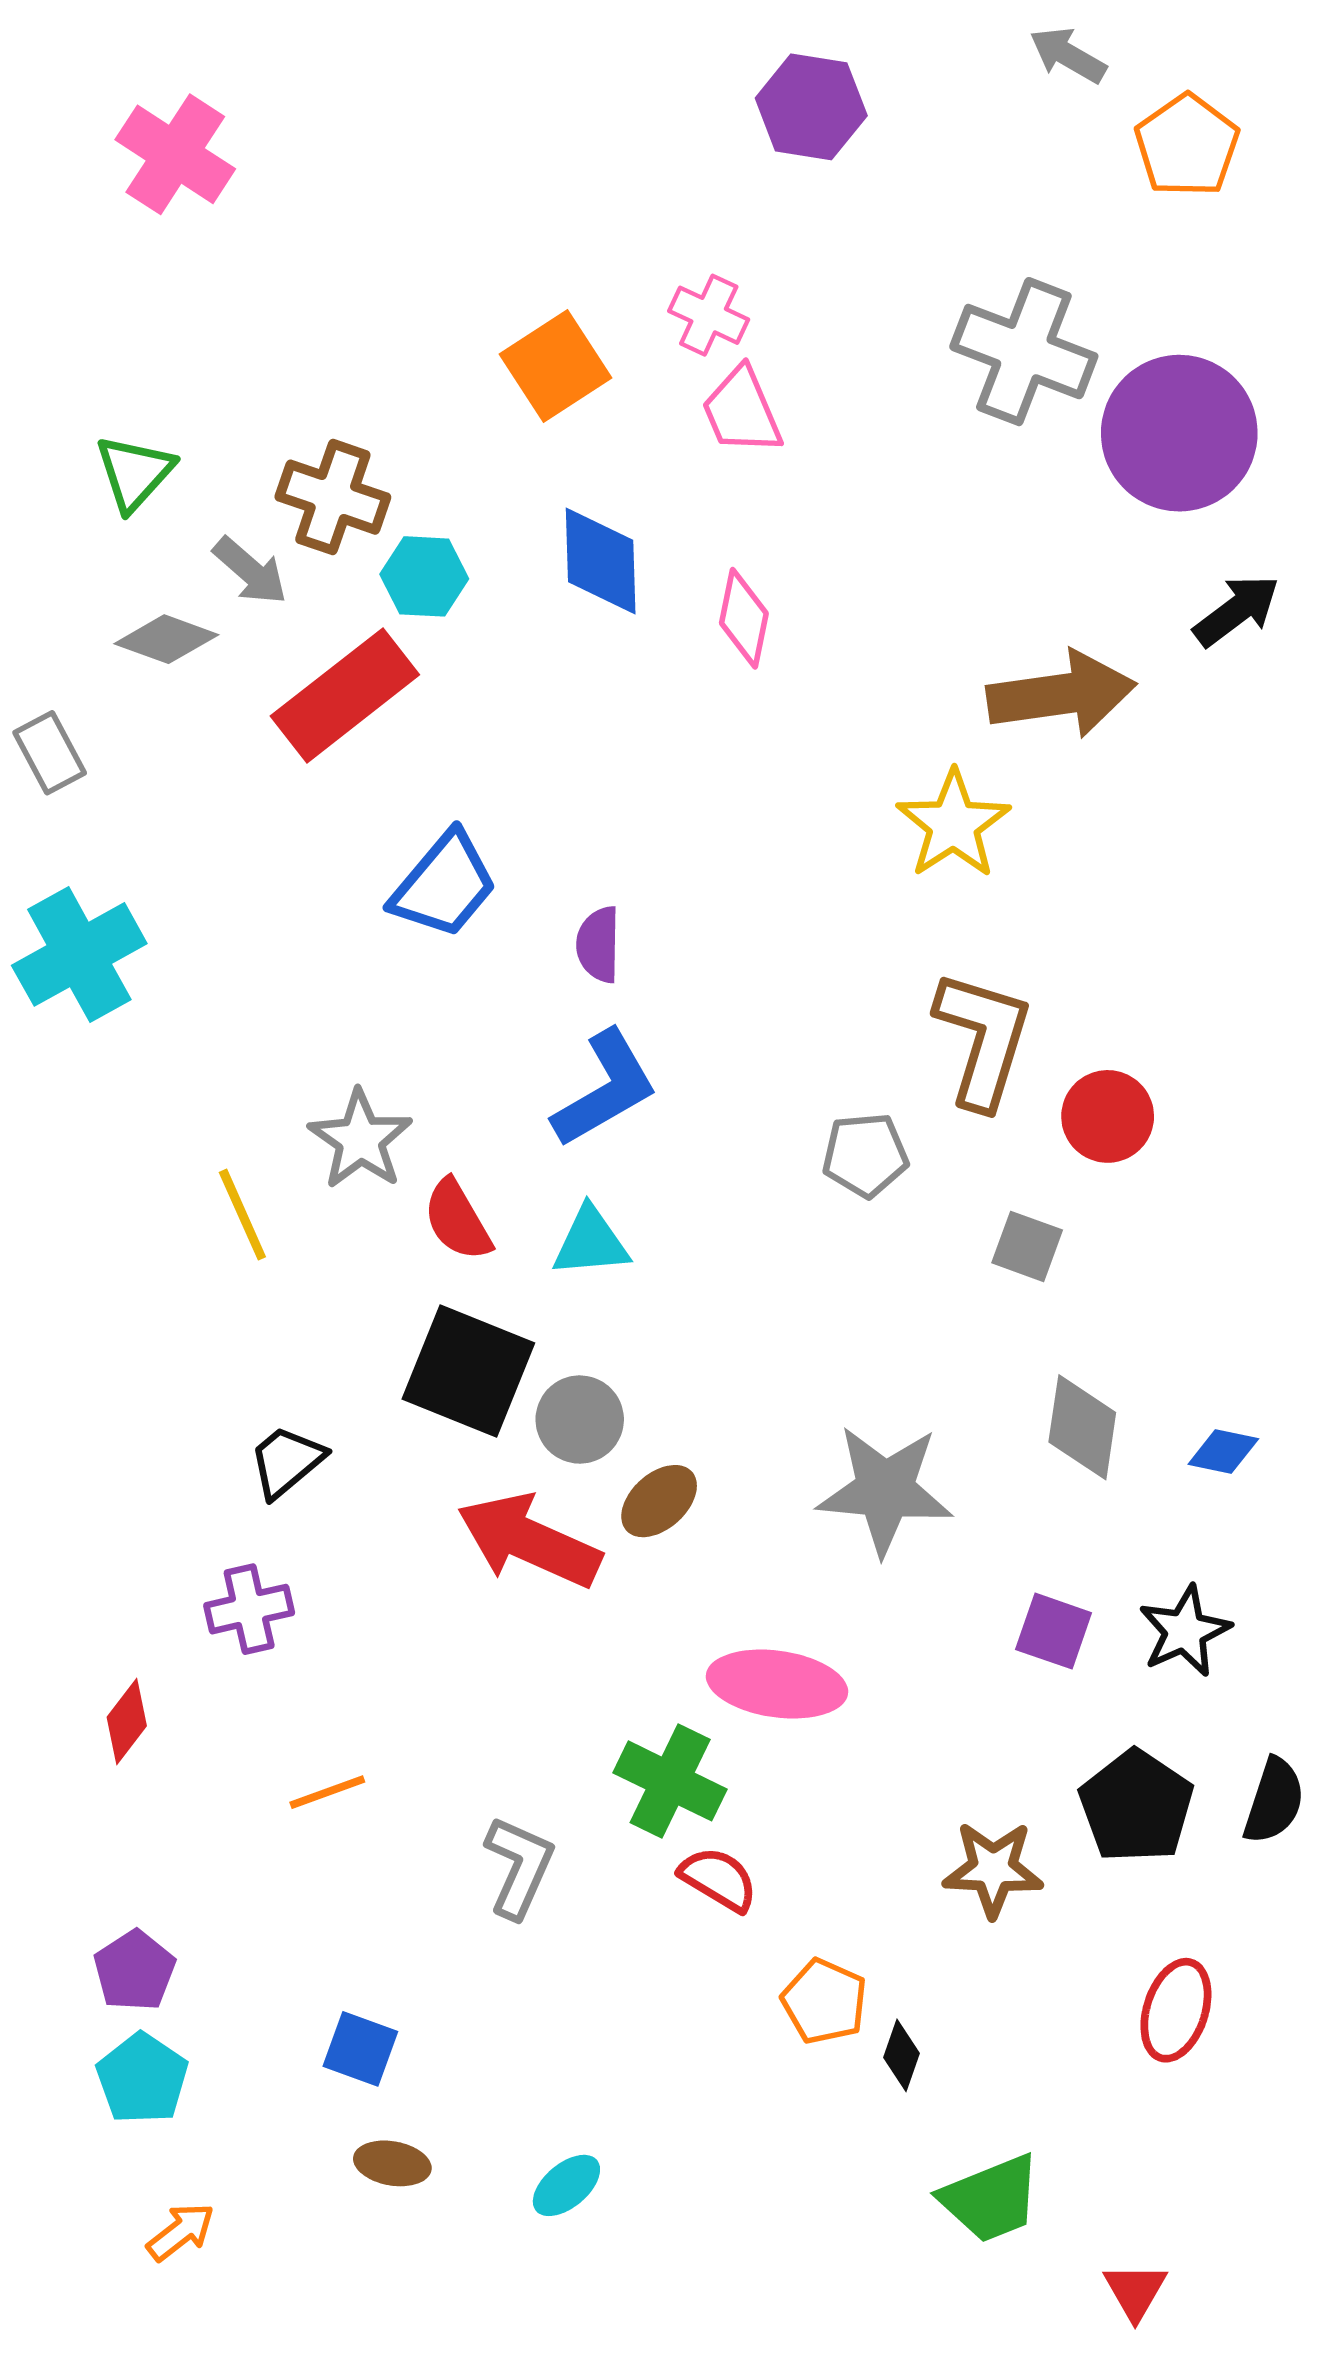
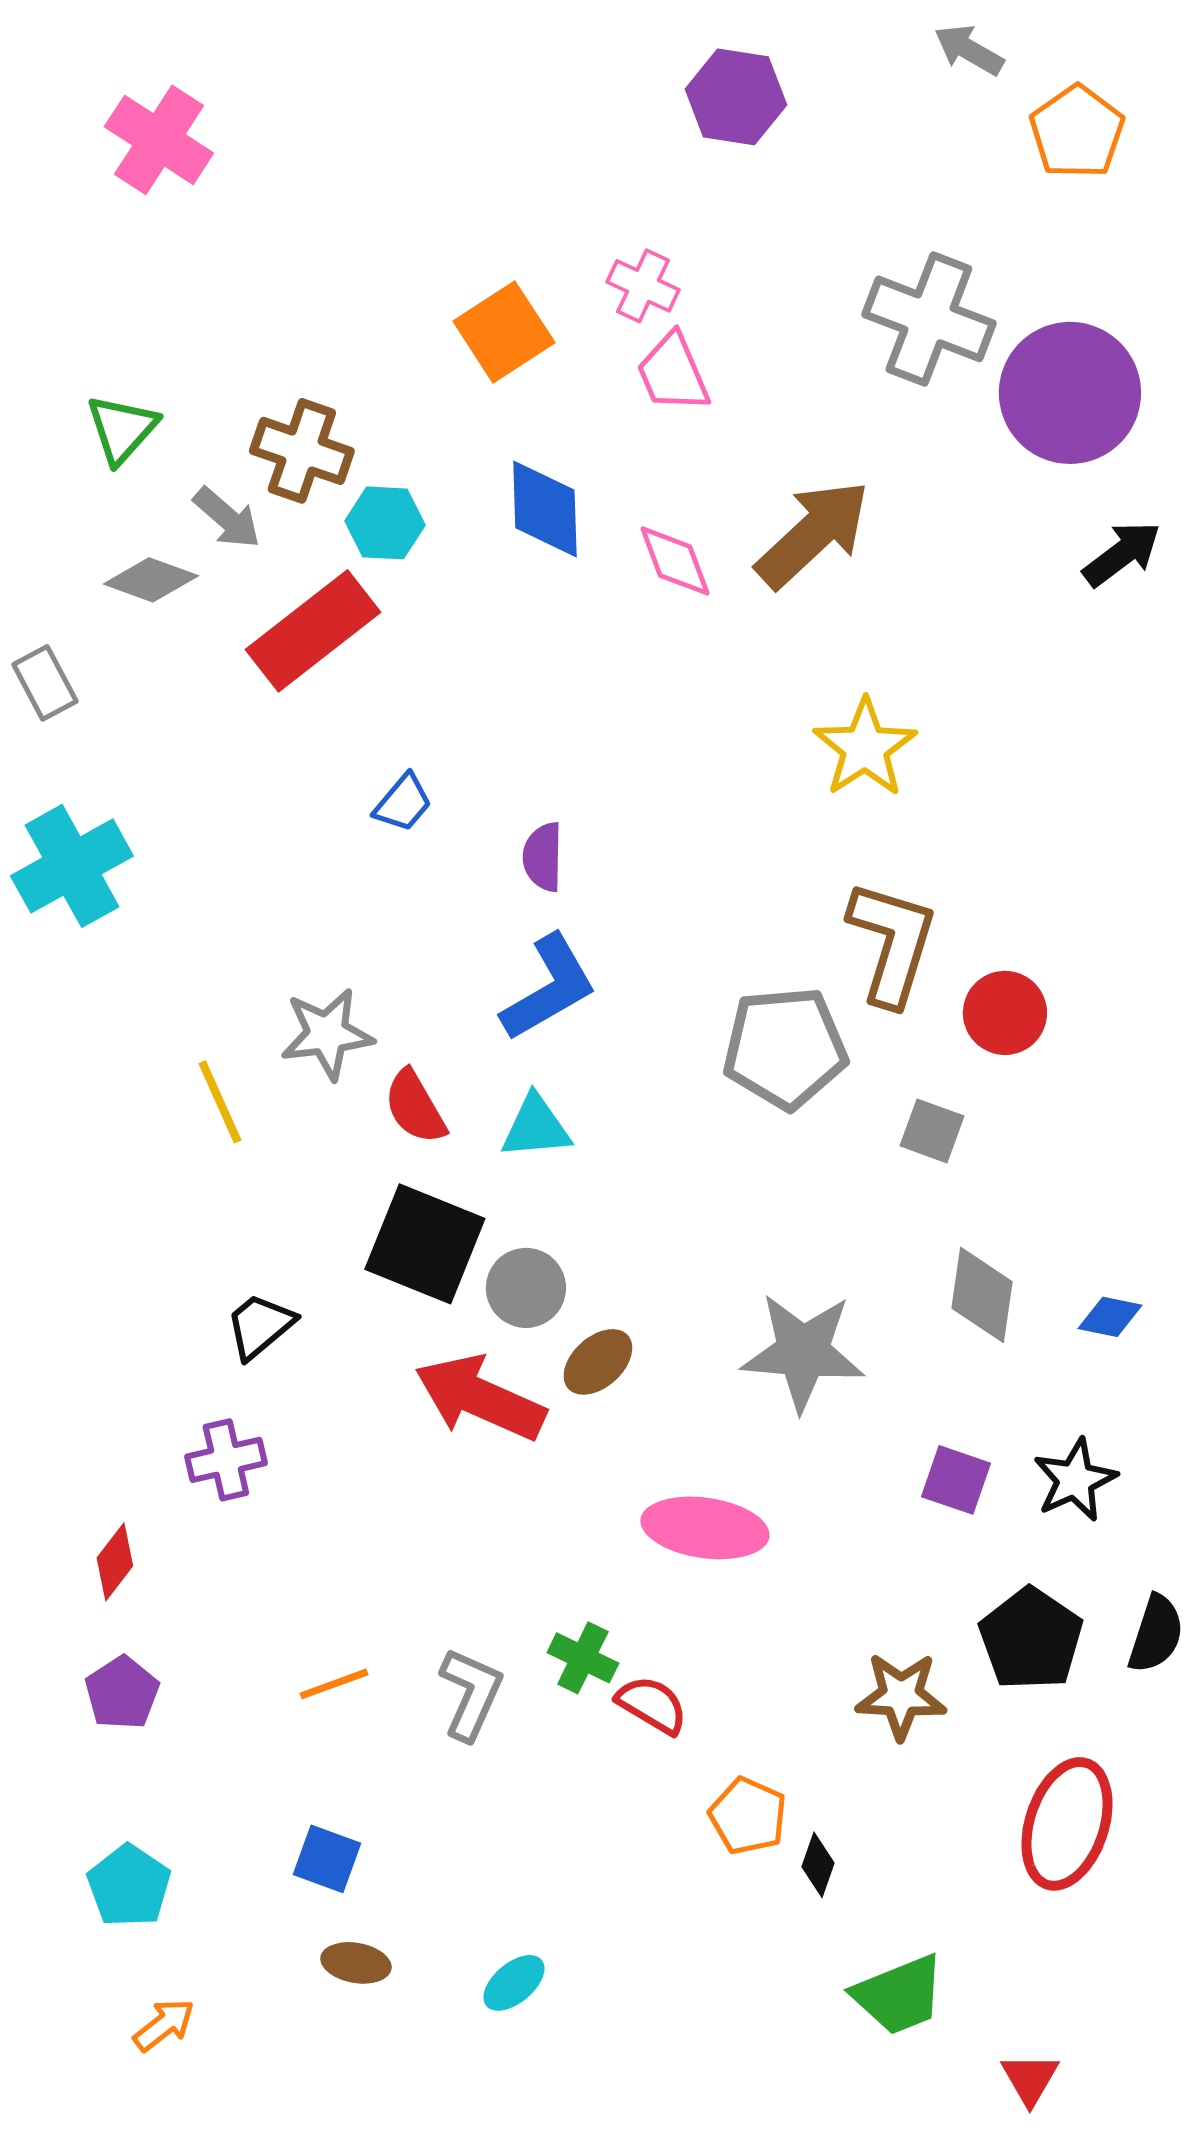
pink diamond: (744, 618) -> (675, 561), turned -32
brown arrow: (1061, 694) -> (813, 534), moved, turned -35
blue trapezoid: (444, 885) -> (403, 803), size x0.6
gray star: (360, 1140) -> (327, 1034), turned 30
gray pentagon: (865, 1155) -> (785, 1048), size x1.6
green cross: (670, 1781) -> (583, 1658), moved, size x0.7
orange line: (327, 1792) -> (334, 1684), moved
purple pentagon: (134, 1971) -> (122, 1693), moved
red ellipse: (1176, 2010) -> (1067, 1824), size x1.4

